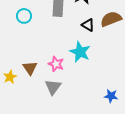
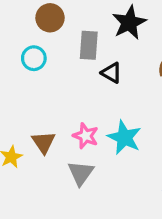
black triangle: (88, 25) -> (111, 73), moved
cyan star: (80, 52) -> (124, 137), moved

